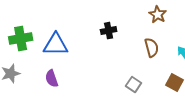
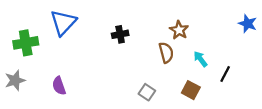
brown star: (158, 15) -> (179, 30), moved
blue triangle: (56, 45) -> (63, 23), moved, turned -48

